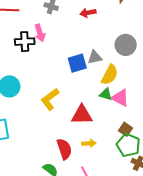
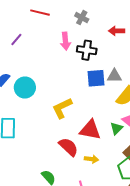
black cross: (25, 42) -> (87, 50), moved
green triangle: (106, 94) -> (116, 128), moved, turned 48
red semicircle: (64, 149) -> (68, 147), moved, turned -40

